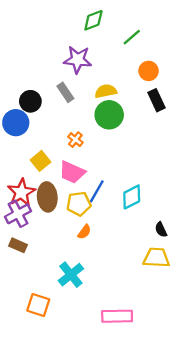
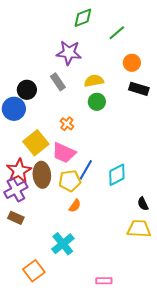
black rectangle: (156, 100) -> (139, 89), turned -48
green circle: (109, 115) -> (97, 102), size x0.7
yellow square: (41, 161) -> (36, 143), size x1.4
orange square: (38, 305) -> (34, 271), turned 35
pink rectangle: (117, 316) -> (104, 281), size x0.6

